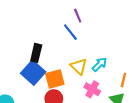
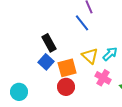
black rectangle: (36, 53) -> (49, 43), turned -42
blue square: (33, 73) -> (46, 62), size x0.7

